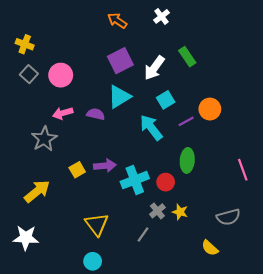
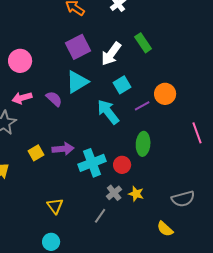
purple semicircle: (96, 114) -> (54, 99), turned 30
pink line: (243, 170) -> (197, 133), moved
yellow triangle: (97, 224) -> (55, 206), size x0.7

